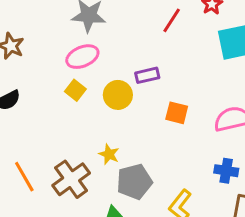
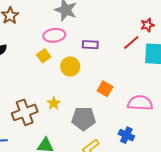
red line: (172, 20) -> (131, 43), moved
purple rectangle: (147, 75) -> (90, 45), moved
gray pentagon: (134, 182) -> (84, 119), moved

